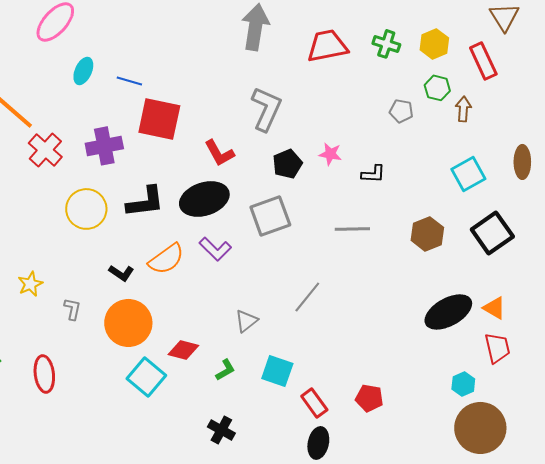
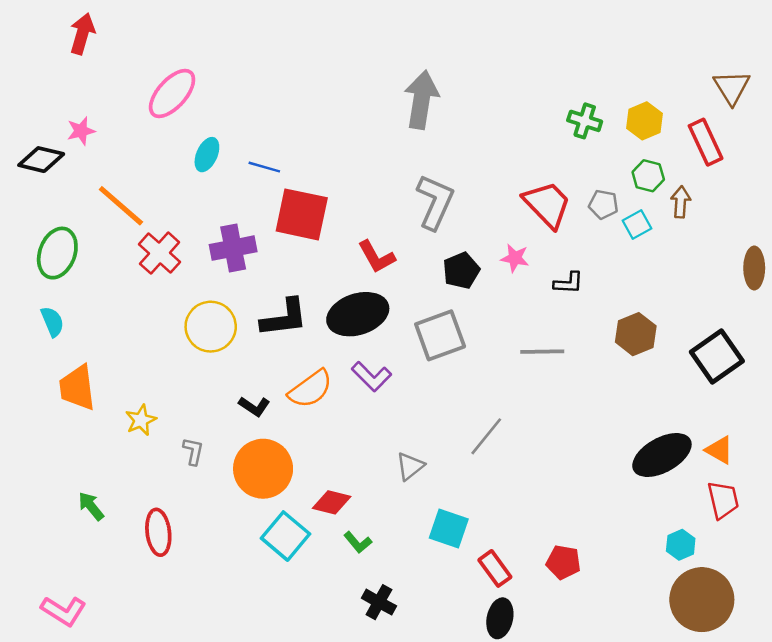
red trapezoid: (327, 46) -> (547, 204), moved, turned 57
cyan square: (468, 174) -> (637, 224), moved, size x0.7
brown hexagon: (427, 234) -> (636, 334), moved
green L-shape: (225, 370) -> (358, 542), moved, turned 80

